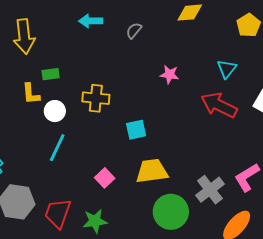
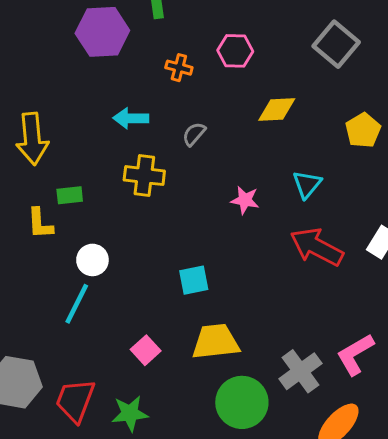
cyan triangle: (227, 69) -> (307, 184), moved
yellow cross: (96, 98) -> (144, 176), moved
white circle: (55, 111) -> (92, 260), moved

